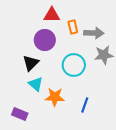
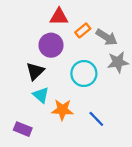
orange rectangle: (73, 27) -> (83, 30), turned 64
gray arrow: (94, 33) -> (107, 37), turned 30
blue line: (85, 105) -> (96, 119), turned -63

